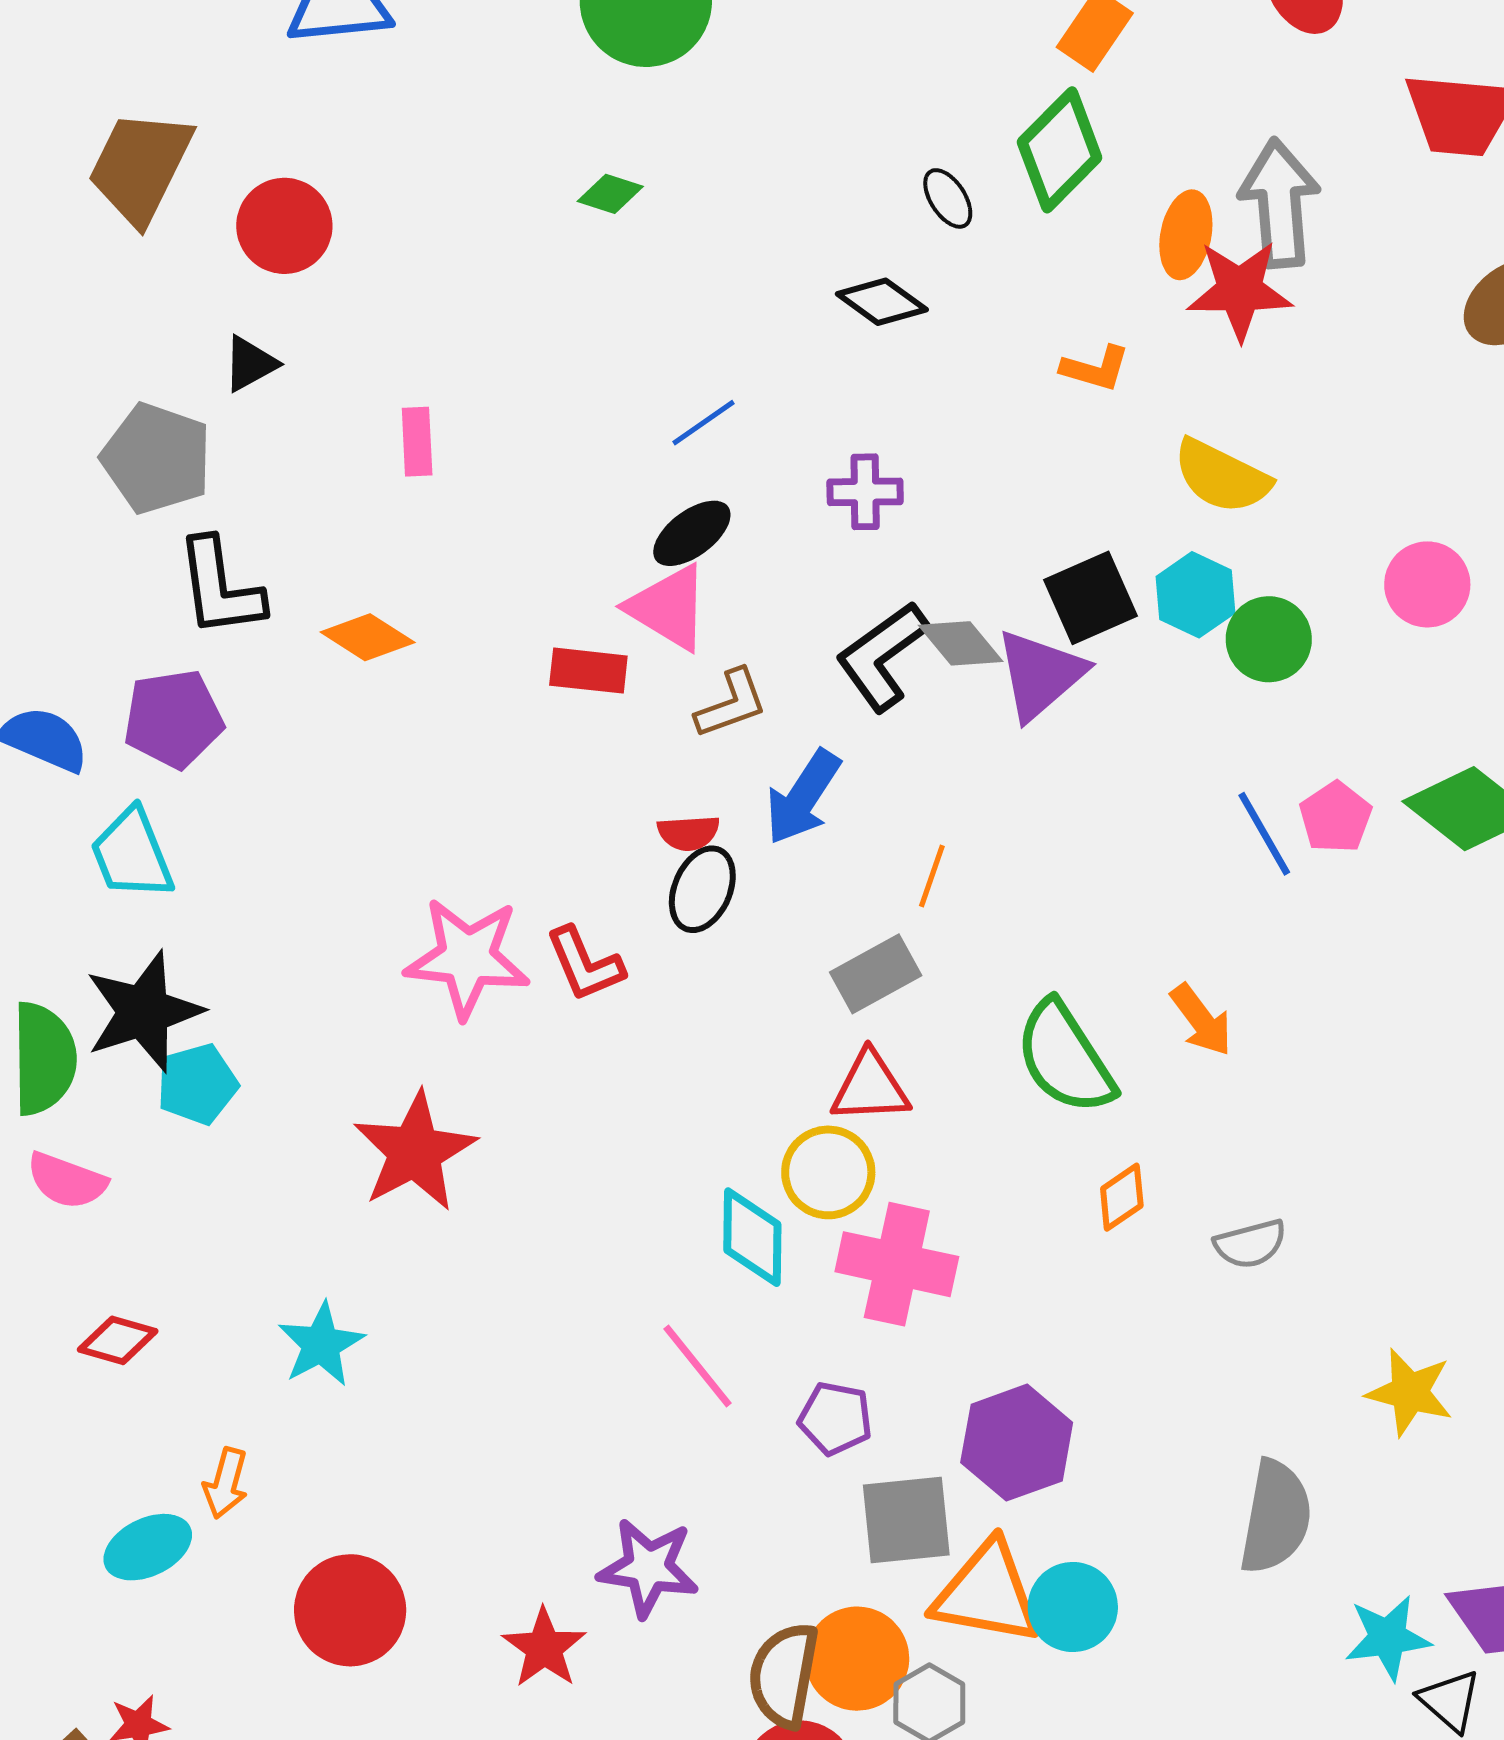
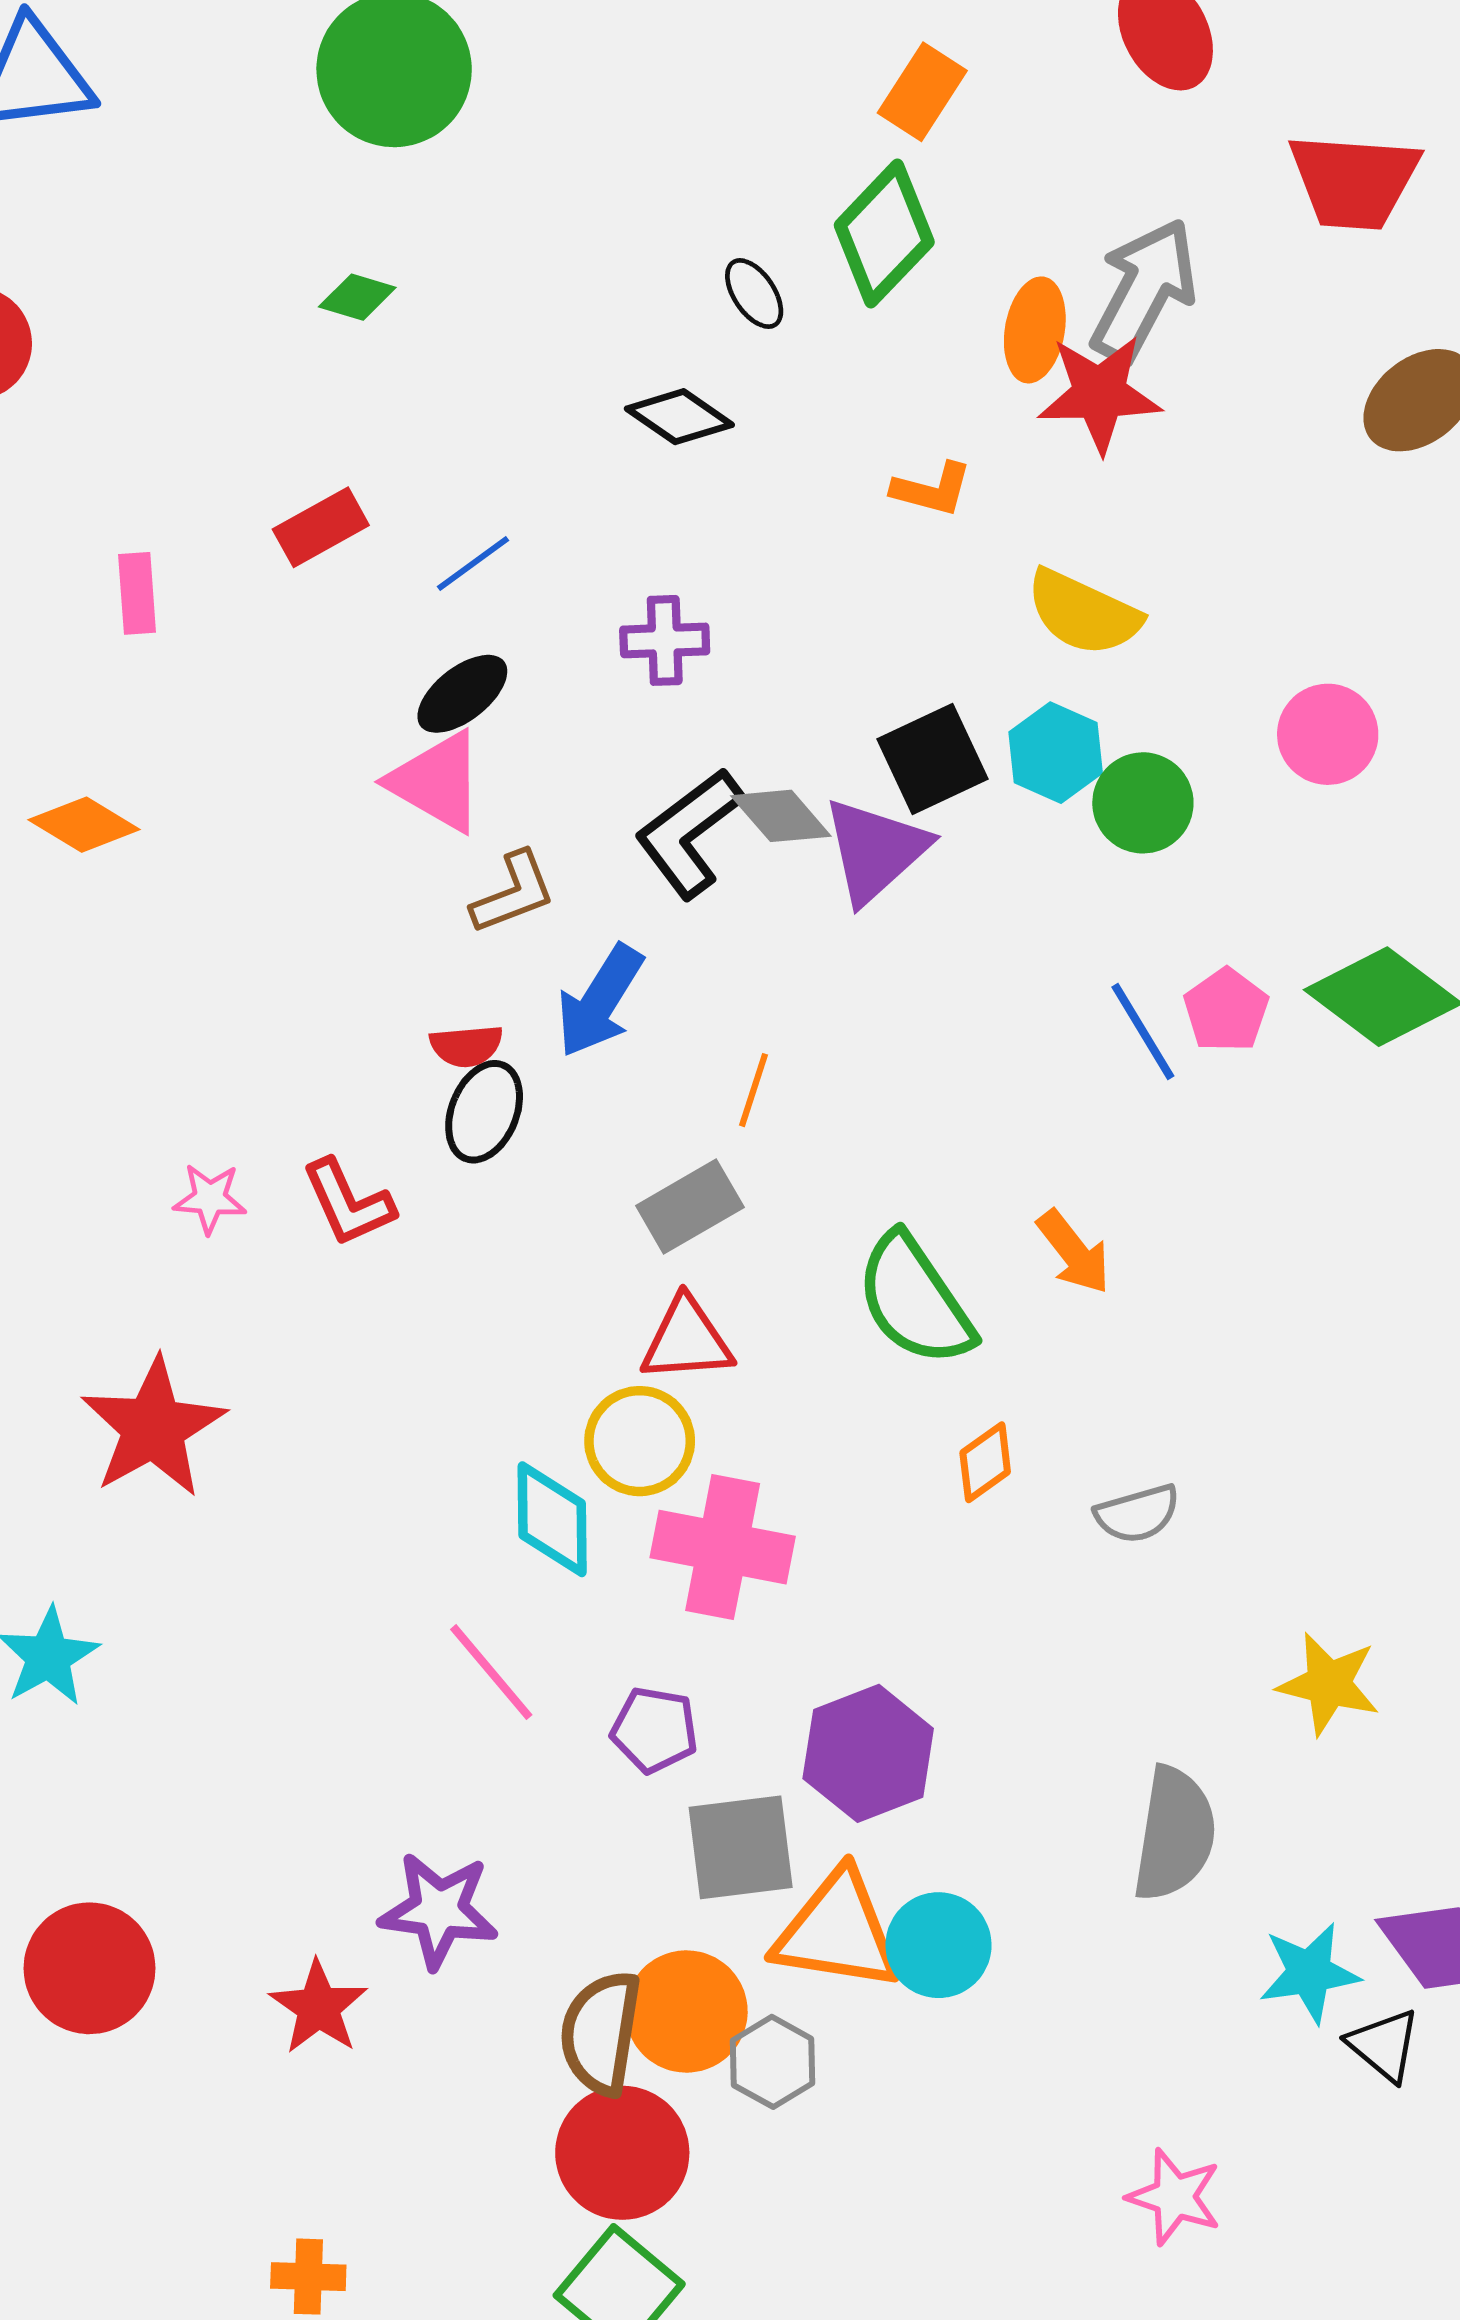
gray arrow: (1279, 203) -> (1144, 290), turned 34
red rectangle: (588, 671) -> (321, 527), moved, turned -34
pink star: (467, 958) -> (210, 1199), size x0.5

